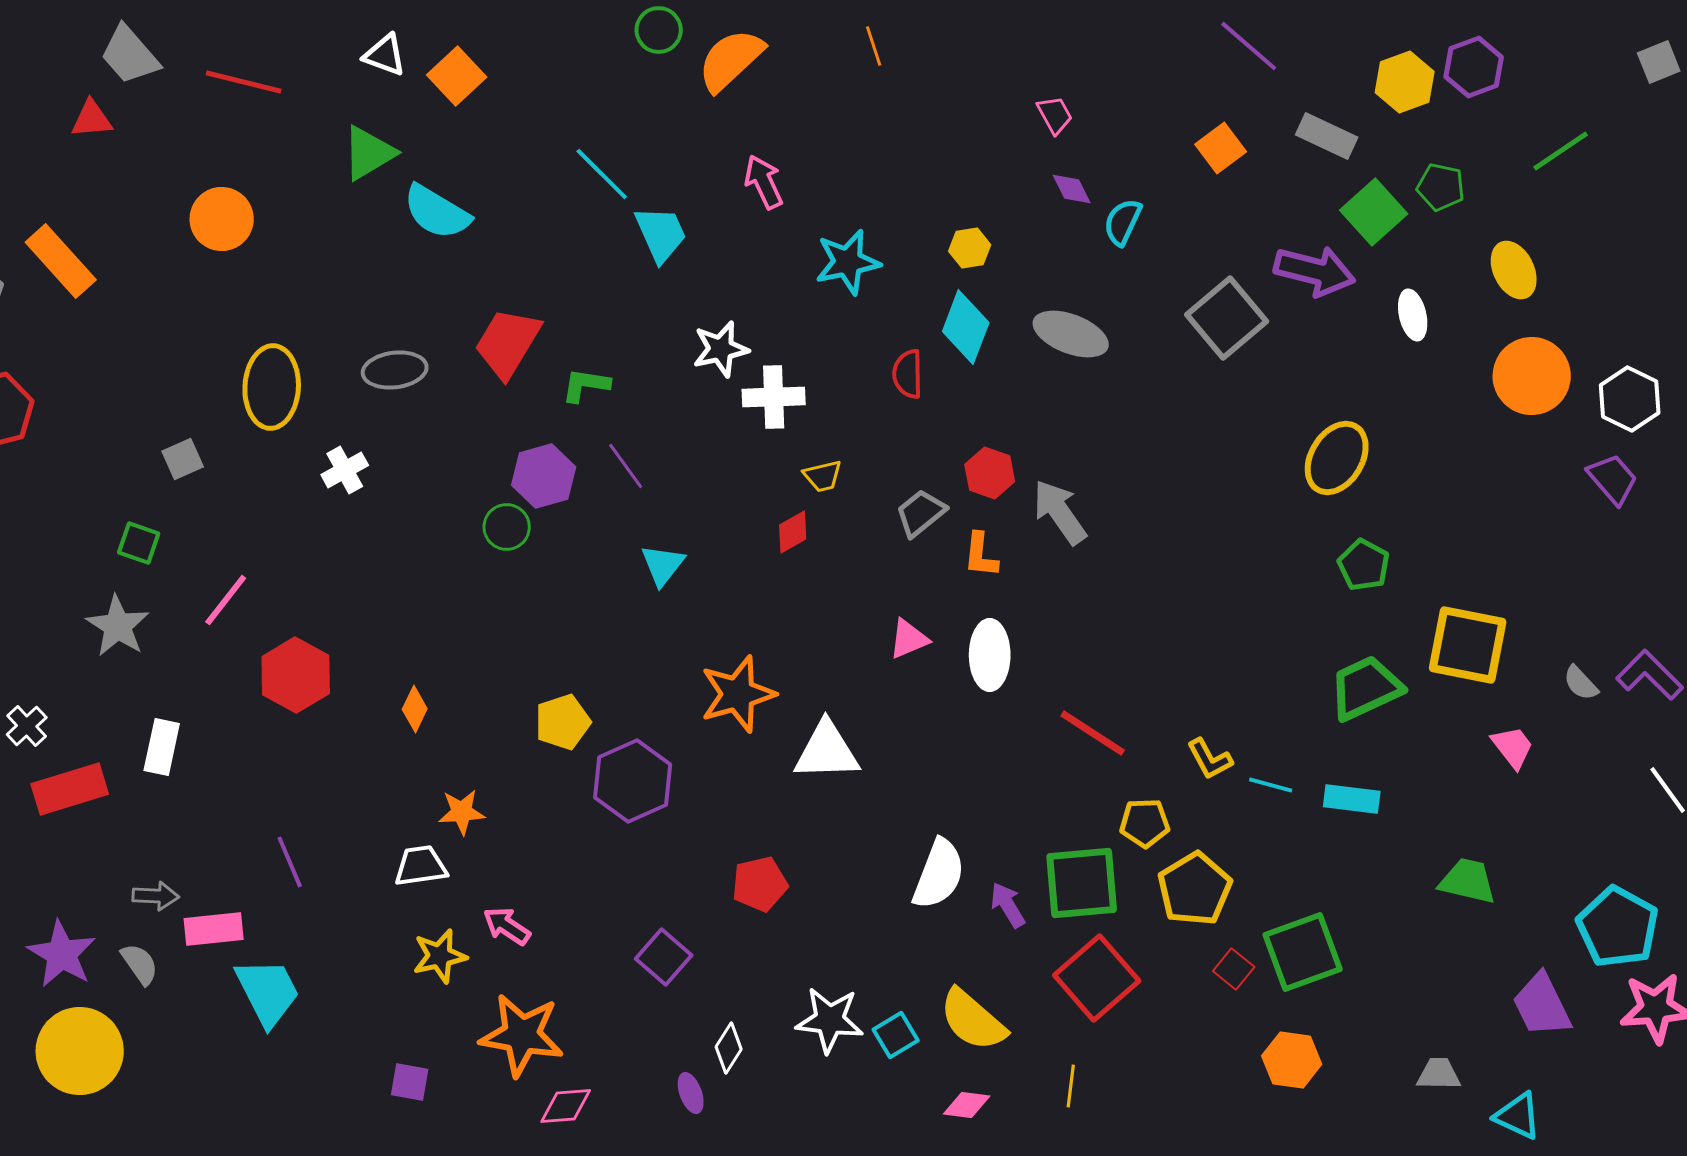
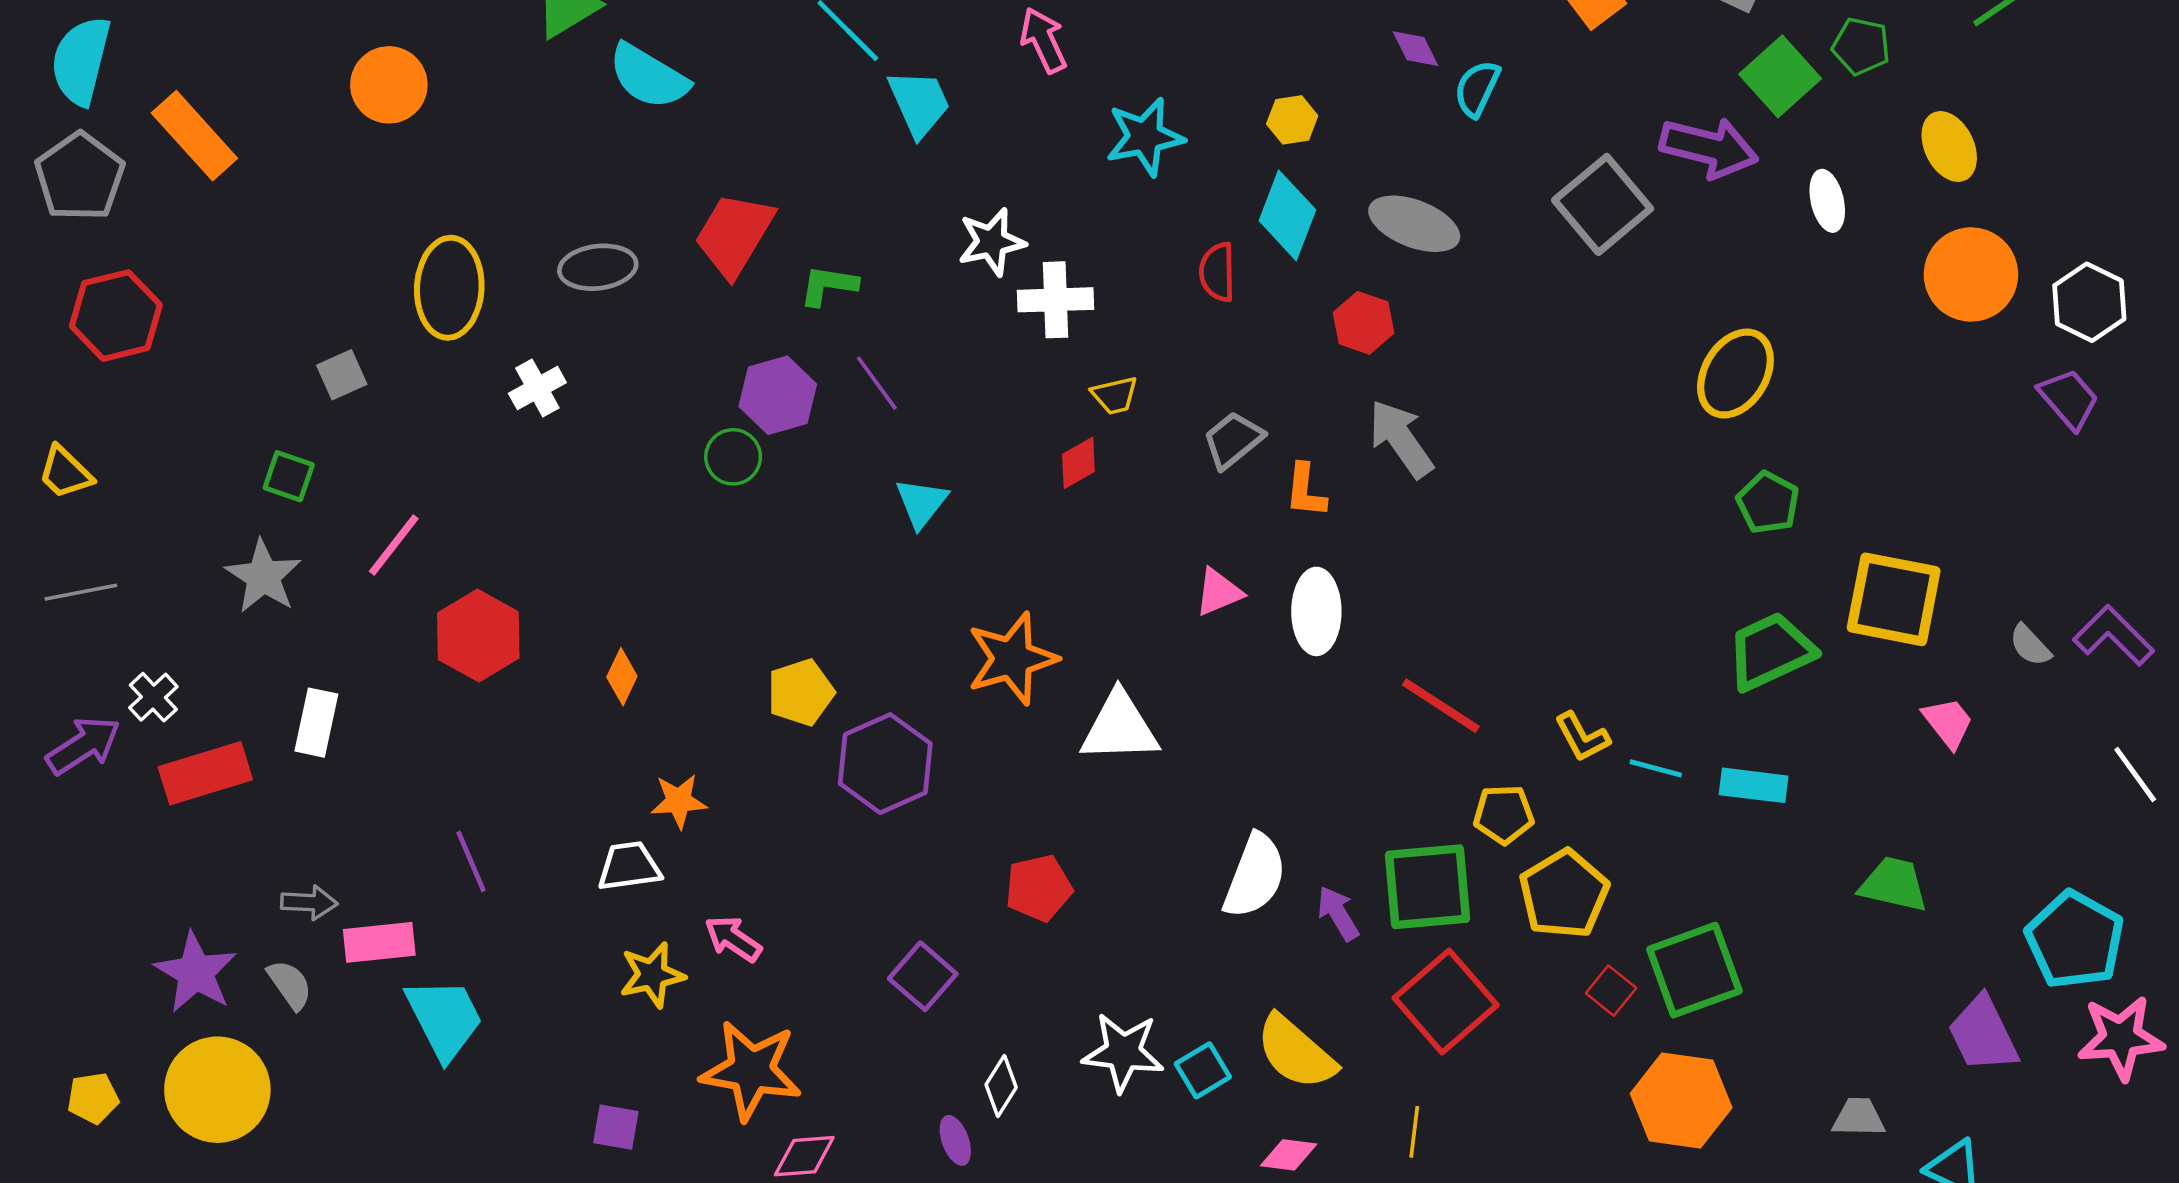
red hexagon: (990, 473) -> (1363, 323), moved
orange hexagon: (1292, 1060) -> (1681, 1101), size x1.4

